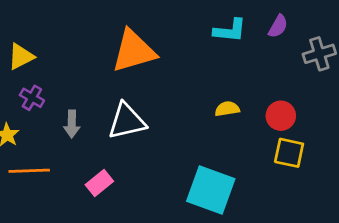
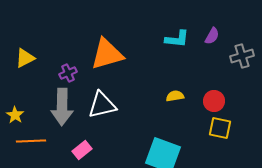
purple cross: (32, 98) -> (68, 73), moved, turned 36
gray arrow: (72, 124) -> (62, 107), size x1.8

